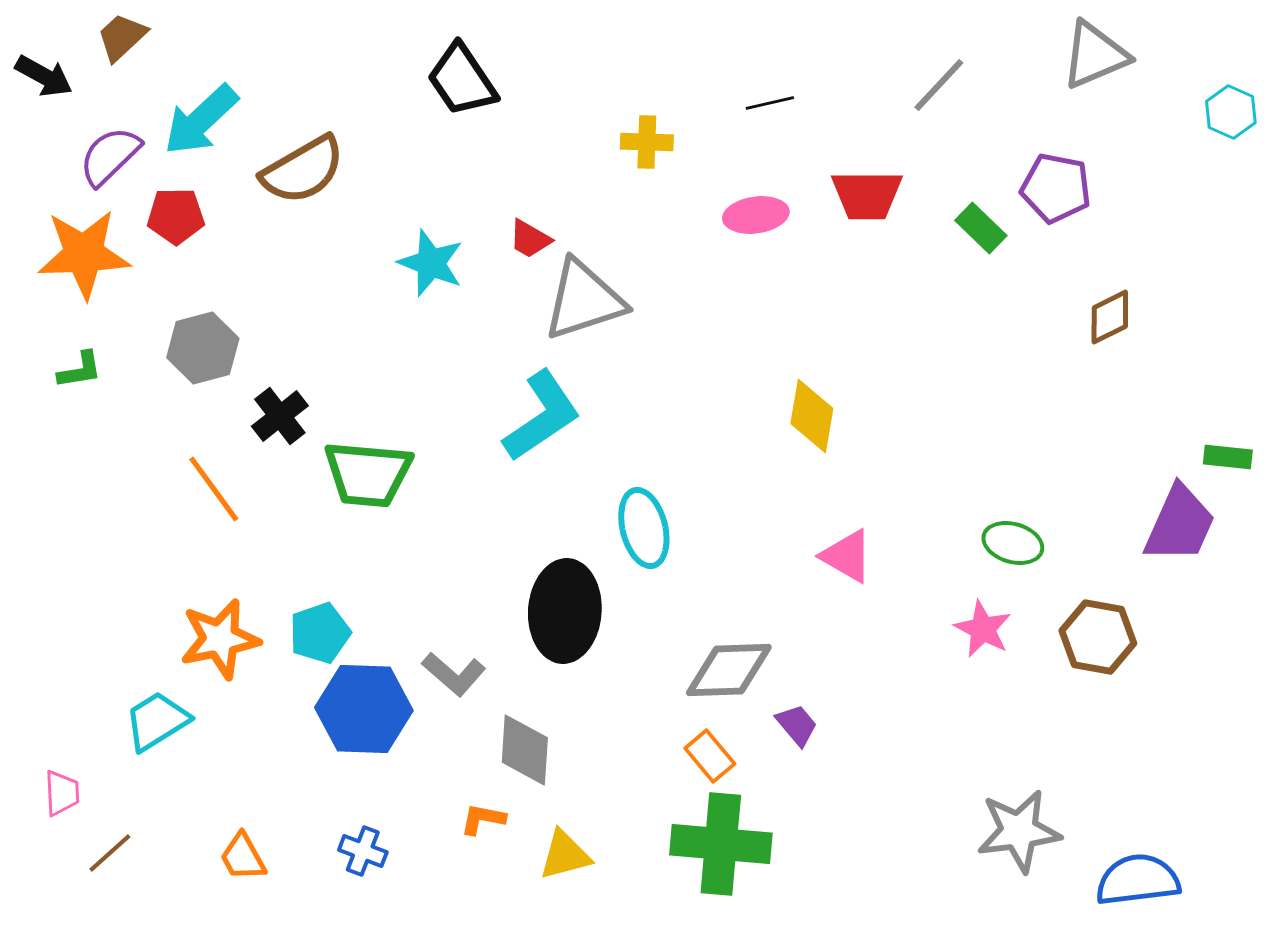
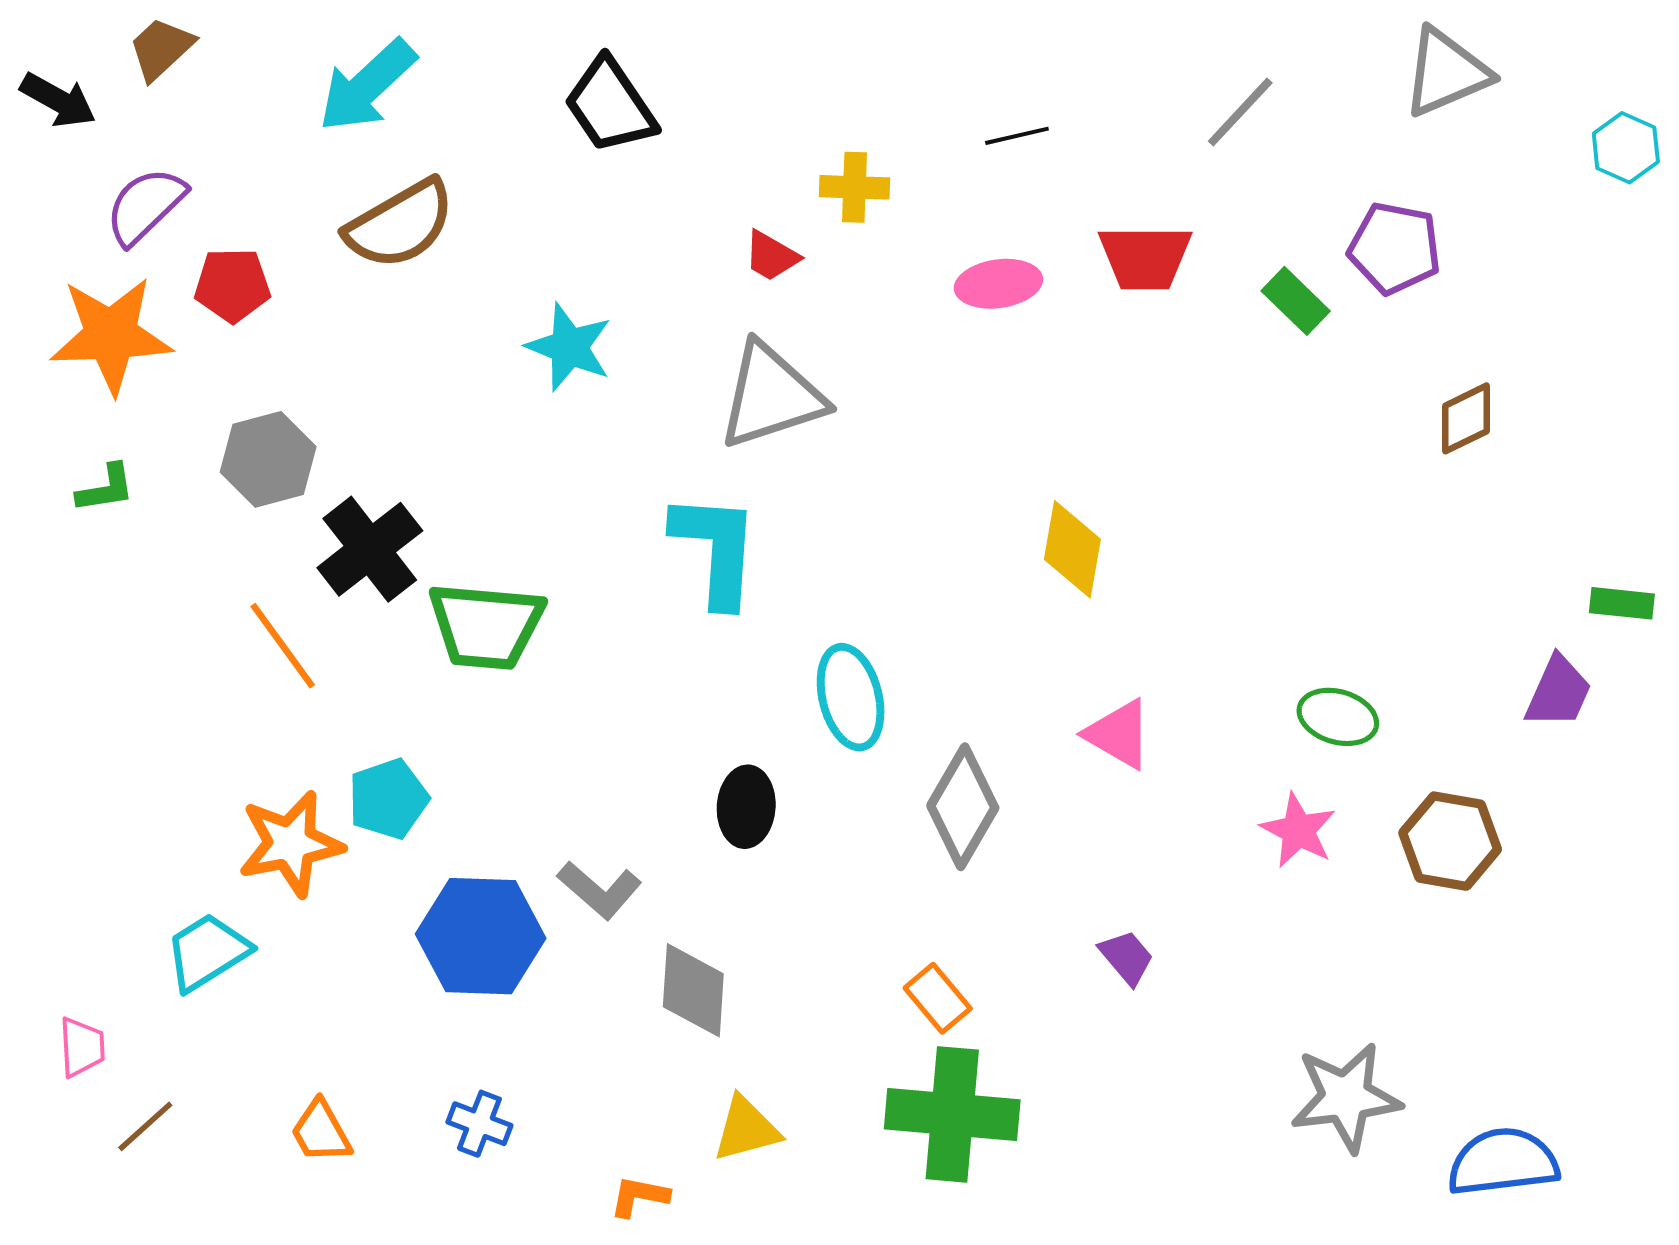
cyan arrow: (201, 120) -> (367, 86), moved
red trapezoid: (530, 239) -> (771, 256), moved
black cross: (280, 416) -> (370, 549), size x1.4
cyan L-shape: (542, 416) -> (716, 549), turned -52
purple trapezoid: (1180, 524) -> (1558, 692), size x0.7
black ellipse: (565, 611) -> (746, 807), size x0.6
cyan pentagon: (320, 633) -> (388, 799), moved
gray diamond: (729, 670) -> (963, 807), moved, turned -58
purple trapezoid: (797, 725) -> (1127, 957), moved
orange L-shape: (483, 819) -> (639, 1196), moved

